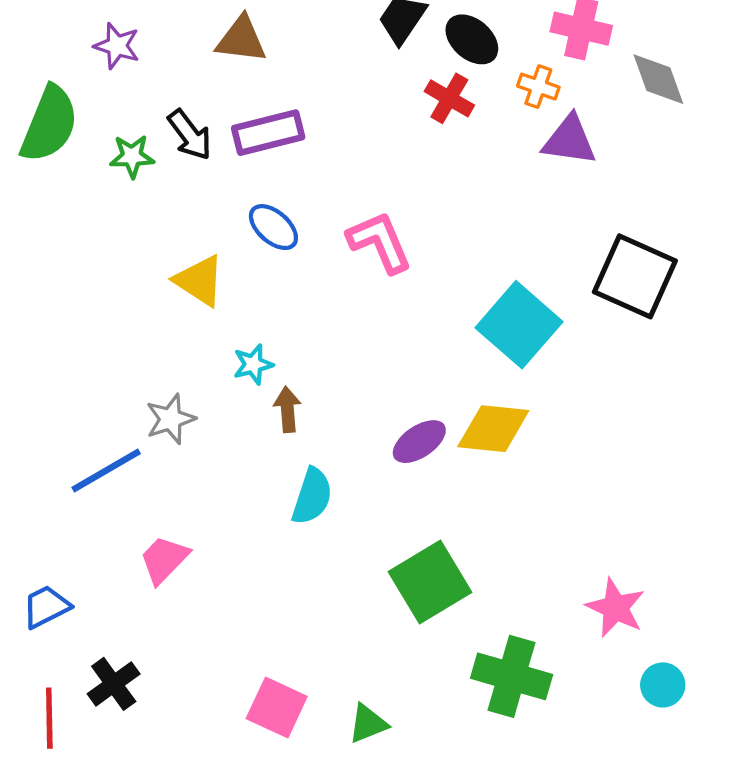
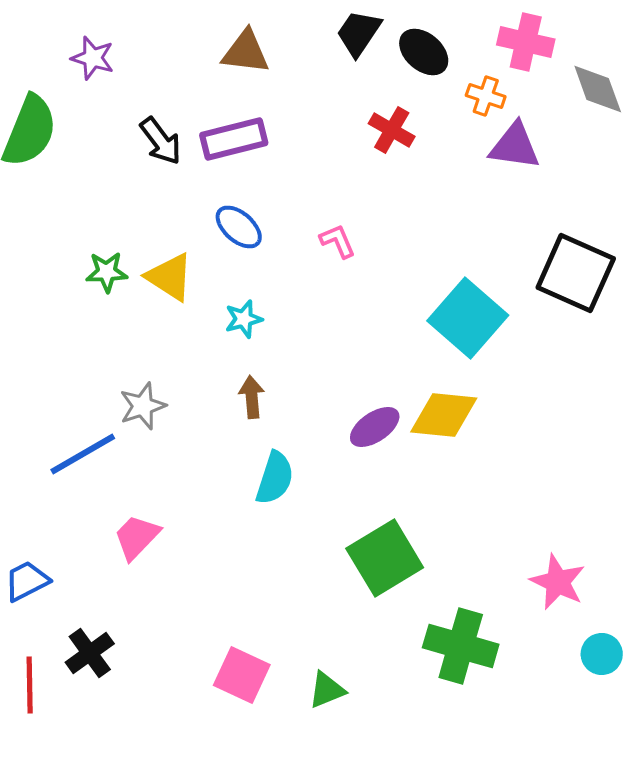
brown triangle: (241, 39) -> (246, 52), moved
red cross: (449, 98) -> (392, 130), moved
green star: (132, 156) -> (107, 272), moved
pink L-shape: (380, 242) -> (338, 241), size x0.6
cyan star: (253, 364) -> (244, 319), moved

